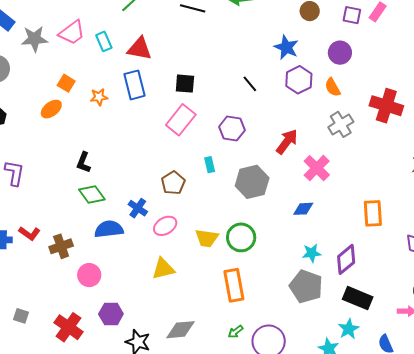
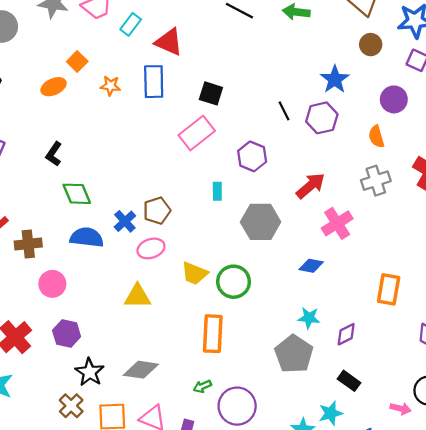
cyan rectangle: (104, 41) -> (131, 24), turned 48
purple hexagon: (299, 80) -> (322, 118), moved
black L-shape: (84, 162) -> (54, 154), moved
brown pentagon: (173, 183) -> (157, 211), moved
purple diamond: (346, 259) -> (346, 334), size x0.7
black rectangle: (358, 298) -> (349, 381), size x0.7

